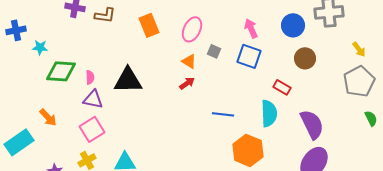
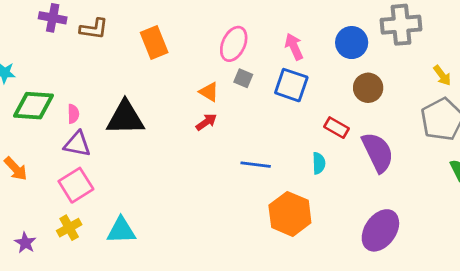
pink ellipse: (192, 29) -> (234, 44), moved
cyan semicircle: (269, 113) -> (319, 163), size x0.6
purple semicircle: (312, 124) -> (378, 152), moved

